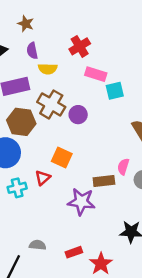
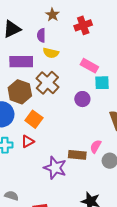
brown star: (26, 24) -> (52, 15), moved
red cross: (80, 46) -> (83, 25), moved
purple circle: (78, 115) -> (82, 99), moved
orange square: (62, 157) -> (34, 119), moved

